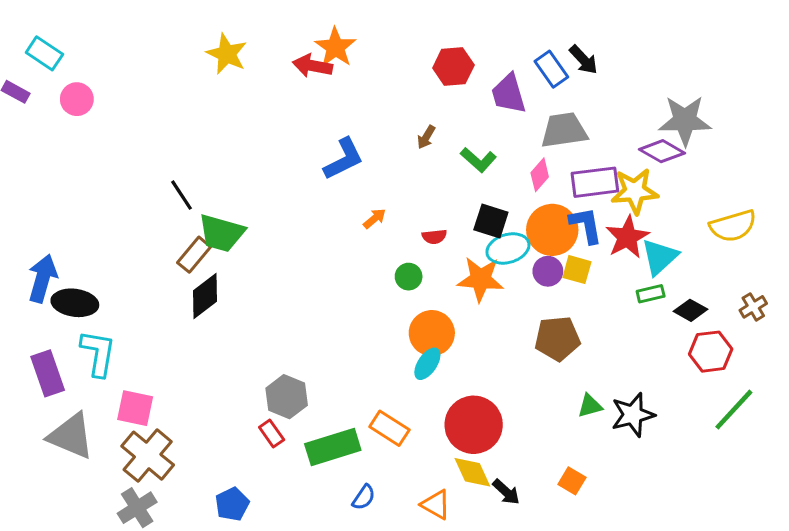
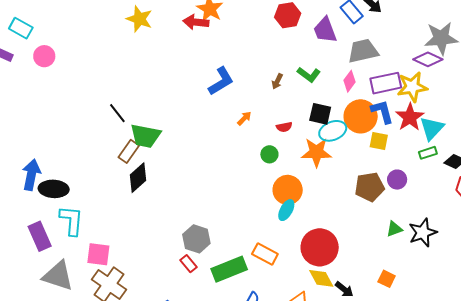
brown arrow: (426, 137) -> (277, 81), moved
purple circle: (548, 271) -> (397, 180), moved

